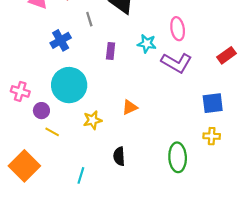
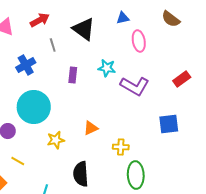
pink ellipse: (178, 29) -> (139, 41), moved
yellow line: (52, 132) -> (18, 161), moved
yellow cross: (212, 136) -> (121, 147), moved
black semicircle: (119, 156) -> (81, 174), size x1.4

